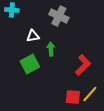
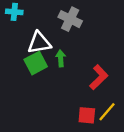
white triangle: (33, 36) -> (39, 43), size x1.5
green square: (30, 64) -> (36, 63), moved

